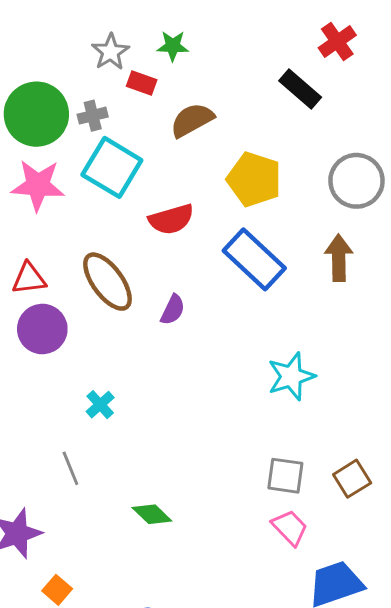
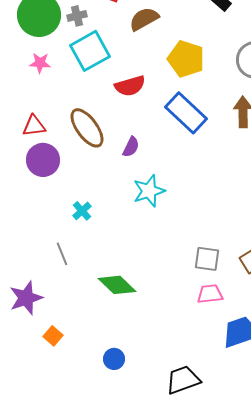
cyan square: (112, 167) -> (90, 51), turned 30
pink star: (38, 185) -> (40, 63), size x0.6
cyan star: (291, 376) -> (149, 191), moved
green diamond: (152, 514) -> (117, 285), size x1.4
pink trapezoid: (290, 528) -> (210, 294), turned -52

